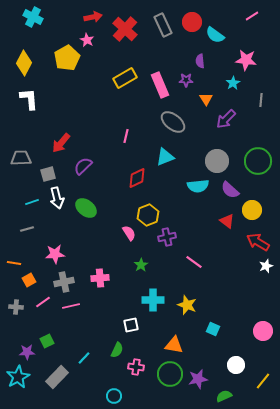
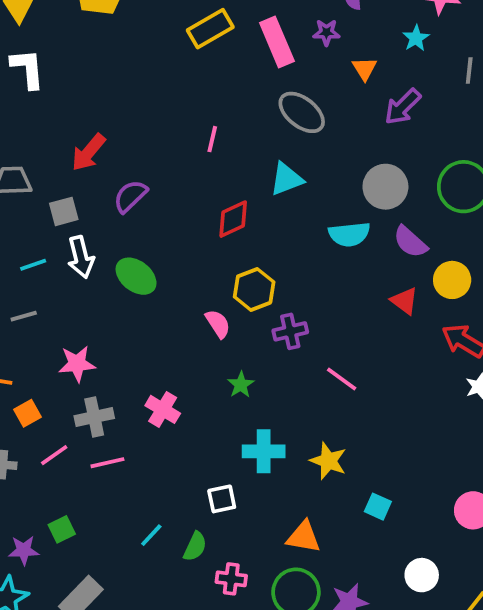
pink cross: (100, 278) -> (163, 409), turned 36
cyan line: (84, 358) -> (151, 535), moved

